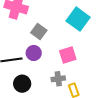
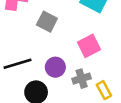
purple circle: (34, 53) -> (55, 67), moved

